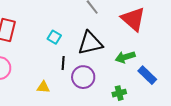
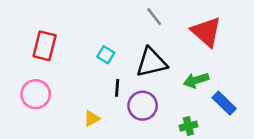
yellow triangle: (43, 87) -> (92, 118), turned -32

